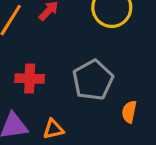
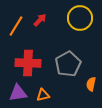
red cross: (30, 79) -> (28, 63), size x1.4

